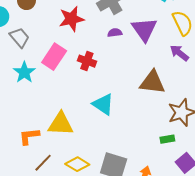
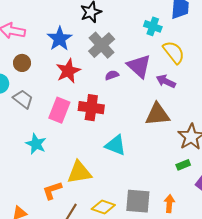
purple arrow: (179, 53) -> (166, 81), moved
red cross: (87, 61) -> (91, 108), size x1.4
cyan star: (24, 72) -> (36, 144), moved

